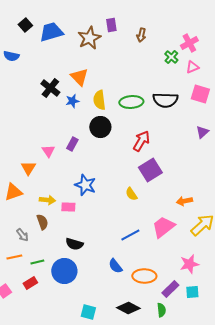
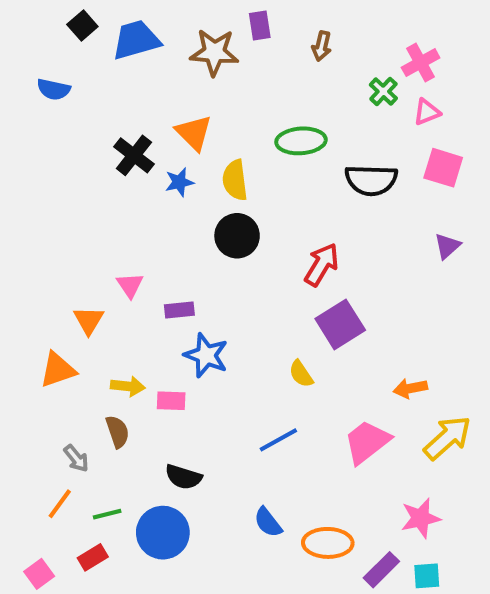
brown star: (89, 38) -> (214, 52), turned 30
green ellipse: (131, 102) -> (301, 141), moved
purple rectangle: (72, 144) -> (179, 310), moved, turned 56
blue line: (130, 235) -> (278, 440), moved
orange line: (14, 257) -> (60, 504), turned -42

